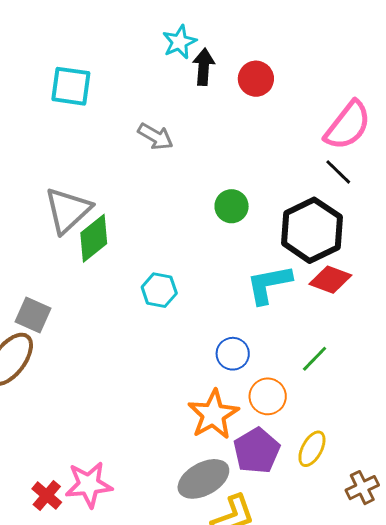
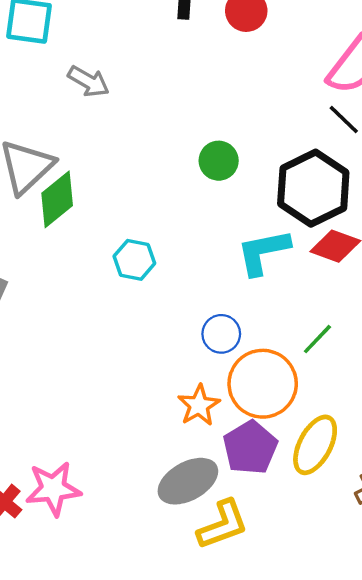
gray arrow: (155, 136) -> (89, 81), moved
orange circle: (268, 396) -> (263, 384), size x1.6
orange star: (213, 414) -> (199, 405), size x0.7
yellow ellipse: (312, 449) -> (315, 445), size x1.4

